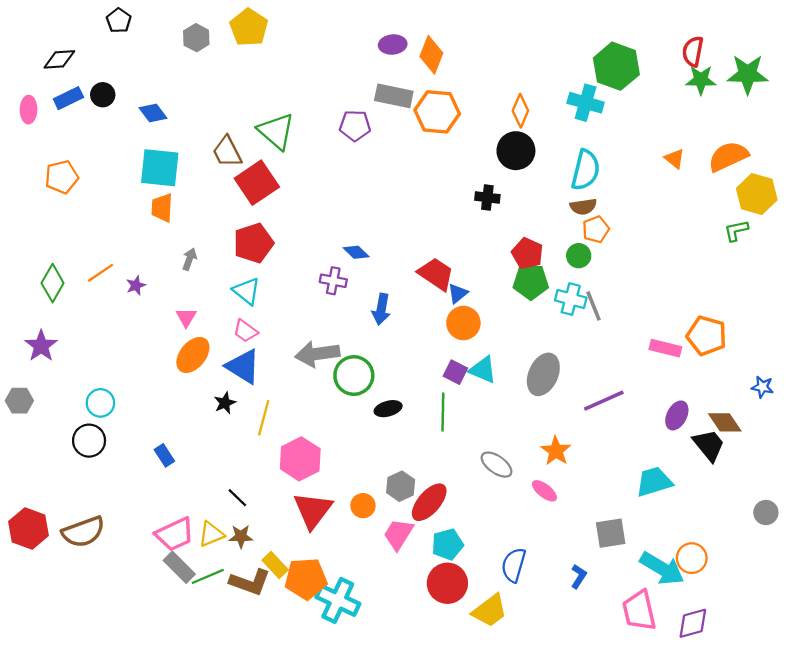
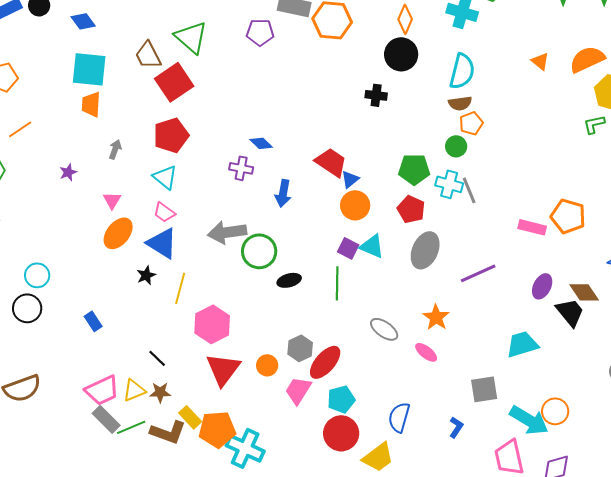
red pentagon: (527, 253) -> (411, 209), moved
orange line: (100, 273) -> (20, 129), moved

